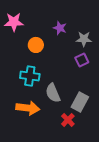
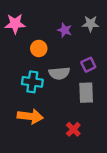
gray star: (84, 39) -> (90, 24), moved
gray semicircle: (53, 93) -> (59, 73), moved, turned -72
gray rectangle: (80, 102) -> (86, 93), moved, turned -30

